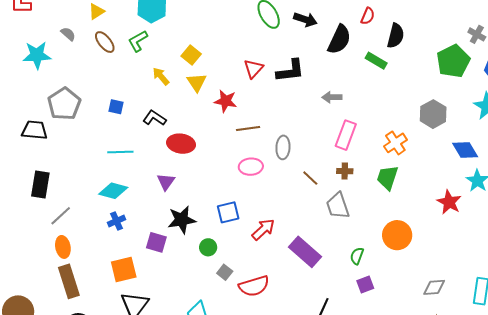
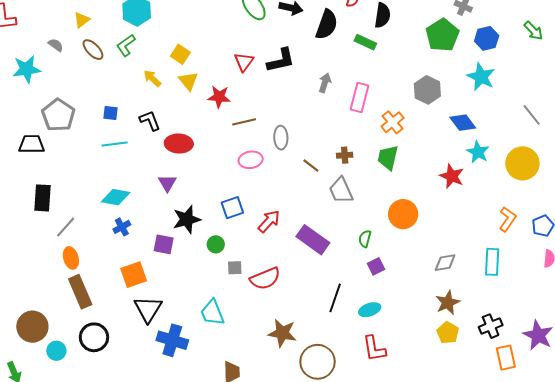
gray arrow: (332, 97) -> (325, 83), turned 114
black L-shape: (154, 118) -> (150, 121), turned 40
pink rectangle: (346, 135) -> (360, 97), moved
cyan line: (120, 152) -> (115, 144), moved
gray square: (225, 272) -> (235, 268), turned -35

